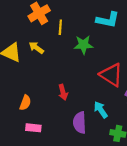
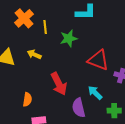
yellow arrow: (36, 48) -> (34, 54), moved
red arrow: (63, 92) -> (59, 84), size x1.6

